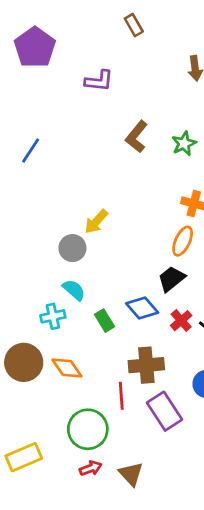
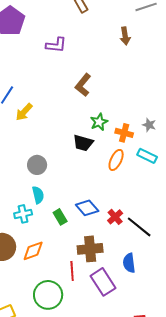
green star: (184, 144) -> (99, 122), moved
yellow arrow: (96, 222) -> (24, 112), moved
black trapezoid: (171, 279) -> (83, 143), moved, turned -125
cyan semicircle: (74, 290) -> (38, 195), turned 36
orange diamond: (67, 368) -> (33, 251), turned -75

